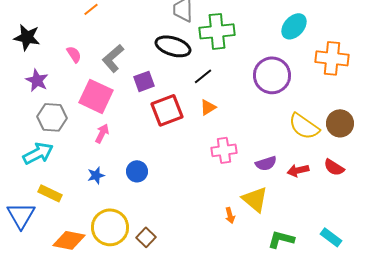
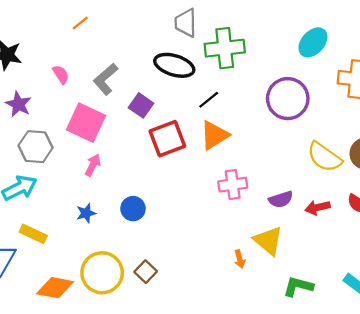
purple square: (144, 81) -> (141, 105), turned -35
orange triangle: (208, 107) -> (214, 135), size x1.6
brown square: (146, 237) -> (146, 272), moved

